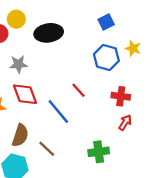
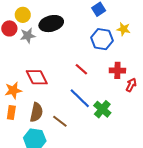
gray star: (18, 64) -> (28, 36), moved
blue line: (58, 112) -> (80, 98), moved
red arrow: (125, 123) -> (131, 85), moved
green cross: (99, 152) -> (102, 109), moved, turned -36

